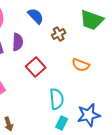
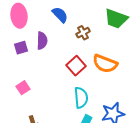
orange semicircle: (81, 65) -> (105, 64), size x1.4
red square: (36, 67) -> (76, 66), moved

